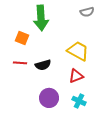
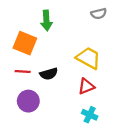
green arrow: (41, 18) -> (46, 20), size x0.7
orange square: (22, 38) -> (25, 43), size x1.5
purple circle: (49, 98) -> (28, 101), moved

